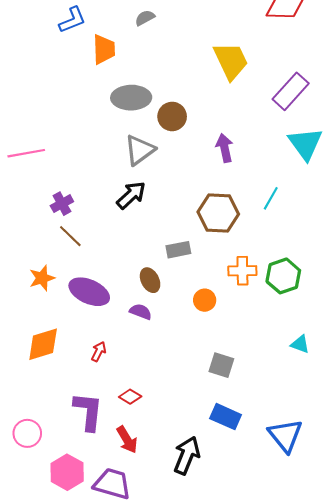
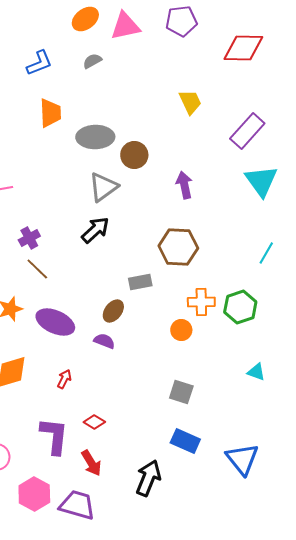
gray semicircle: (145, 18) -> (92, 61), moved
orange trapezoid: (104, 49) -> (50, 113), moved
yellow trapezoid: (231, 61) -> (190, 102), size x0.7
cyan line: (271, 198) -> (266, 253), moved
brown ellipse: (150, 280) -> (113, 311), turned 65
orange circle: (205, 300) -> (181, 330), moved

